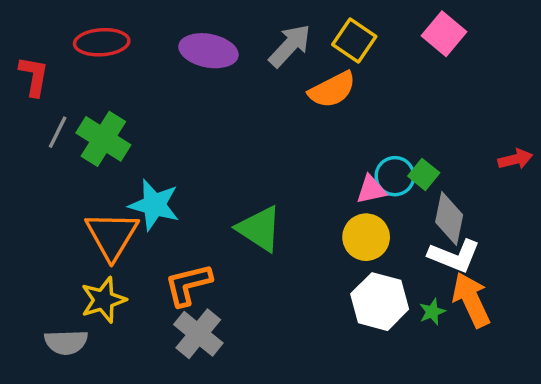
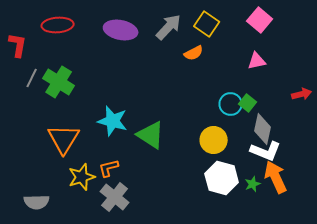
orange semicircle: (332, 90) -> (194, 53), size x0.7
pink triangle: (371, 190) -> (257, 61), moved
cyan star: (154, 205) -> (113, 121), moved
orange L-shape: (188, 285) -> (109, 168), size x0.7
yellow star: (103, 300) -> (82, 177), moved

